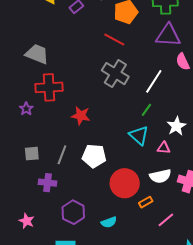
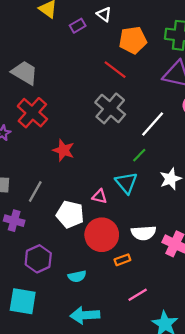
red cross: (49, 87) -> (32, 113), turned 36
pink triangle: (164, 148) -> (100, 196), moved
white pentagon: (94, 156) -> (70, 214), moved
pink line: (166, 220) -> (138, 295), moved

